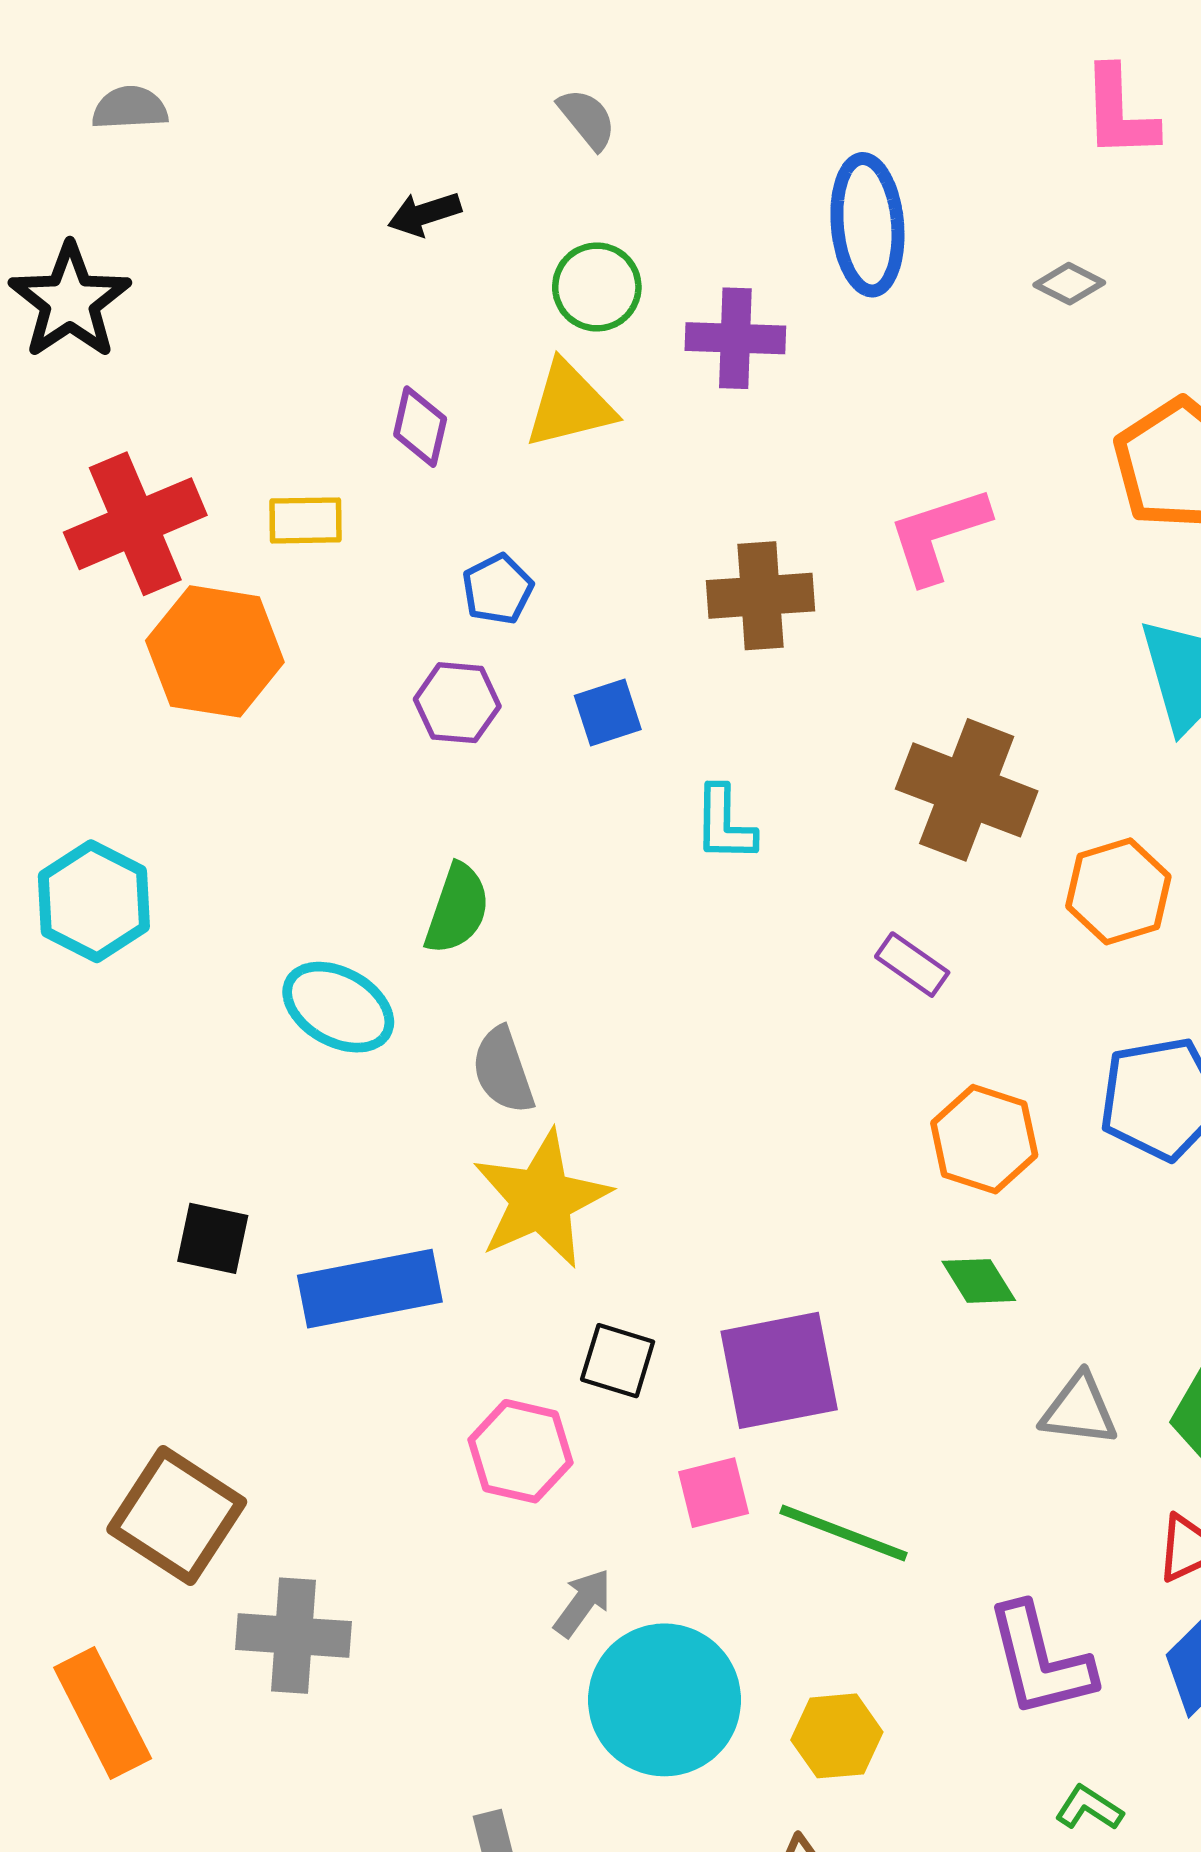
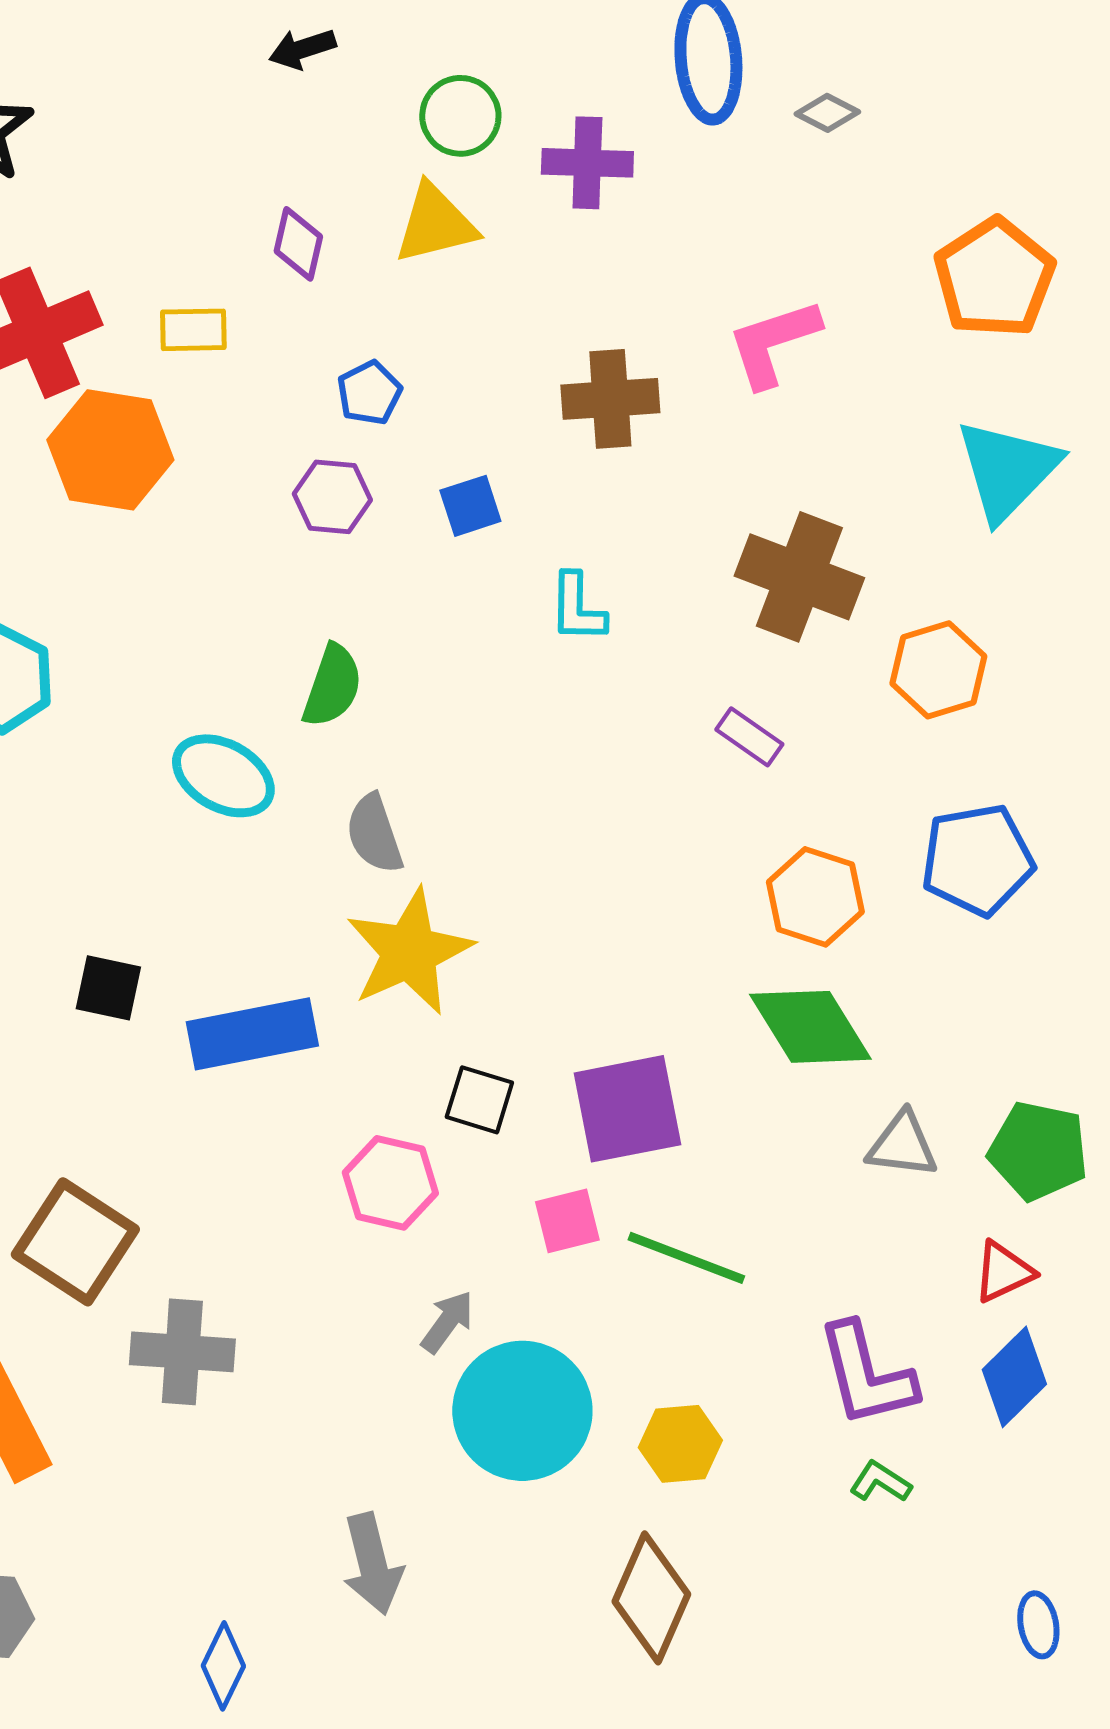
gray diamond: (1069, 284) -> (827, 113), moved
green diamond: (979, 1281) -> (810, 1027), size x1.8
green L-shape: (1089, 1808) -> (880, 1482), moved

